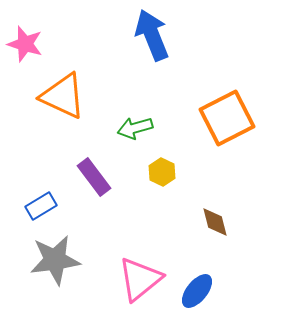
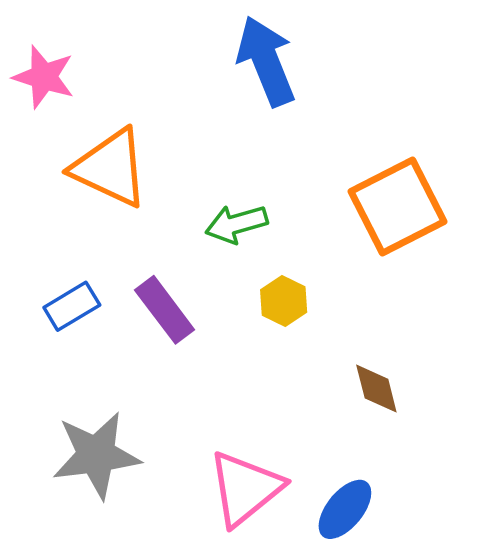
blue rectangle: (41, 206) -> (72, 306), moved

